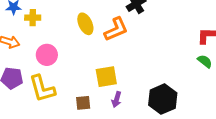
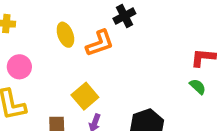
yellow square: (106, 77) -> (85, 96), turned -35

